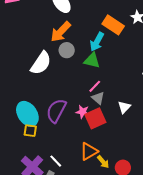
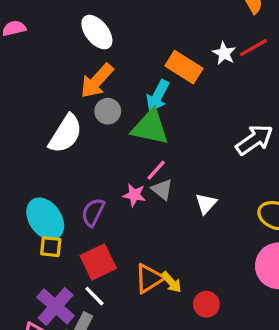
green triangle: (92, 60) -> (150, 127), size x1.4
purple semicircle: (56, 111) -> (93, 212), size x0.7
pink star: (83, 112) -> (134, 195), moved
red square: (95, 118) -> (98, 262), moved
yellow arrow: (103, 162) -> (171, 282), moved

